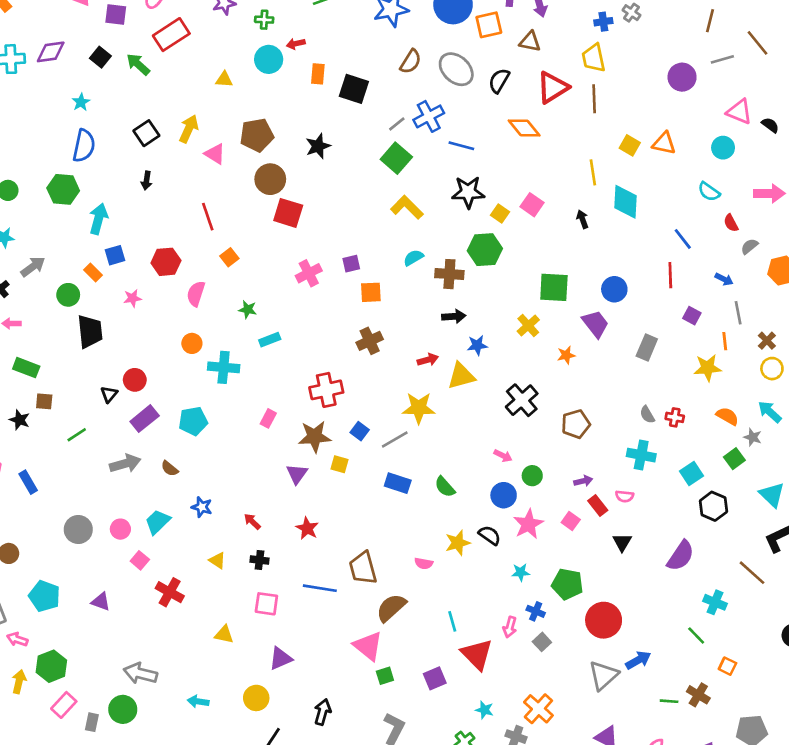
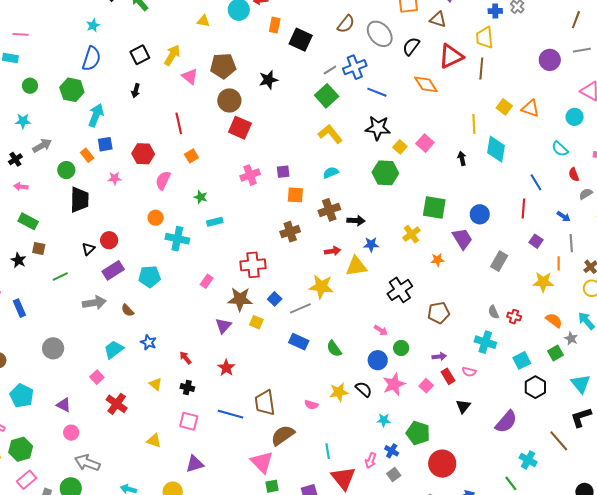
brown cross: (449, 274) -> (329, 210), moved, turned -30
pink circle: (120, 529) -> (71, 433), moved

